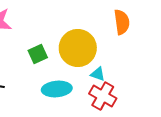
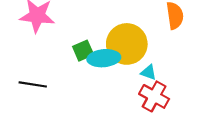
cyan ellipse: (57, 89) -> (104, 58), moved

